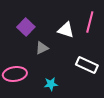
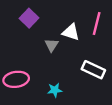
purple square: (26, 27) -> (29, 18), moved
gray triangle: (42, 48) -> (52, 45), moved, turned -32

